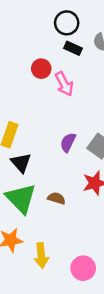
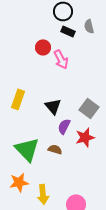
purple semicircle: (68, 142) -> (64, 126), moved
black triangle: (21, 163) -> (53, 106), moved

